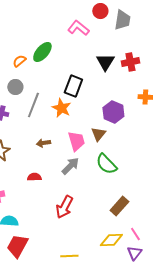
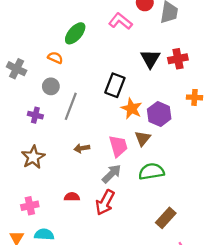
green ellipse: (42, 52) -> (75, 33), moved
orange semicircle: (19, 61) -> (55, 58), turned 64
orange star: (61, 108) -> (132, 108), moved
green semicircle: (106, 164) -> (151, 171), turned 125
red semicircle: (34, 177) -> (72, 197), moved
red arrow: (64, 207) -> (105, 202), moved

